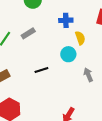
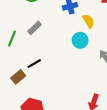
black line: (41, 70) -> (34, 64), moved

